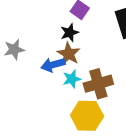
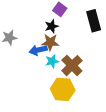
brown star: (69, 54) -> (50, 42), turned -30
brown cross: (98, 84) -> (72, 66), turned -30

